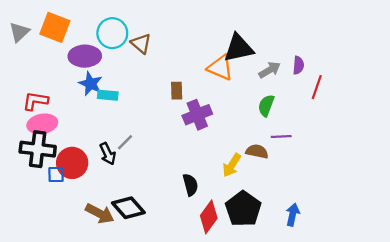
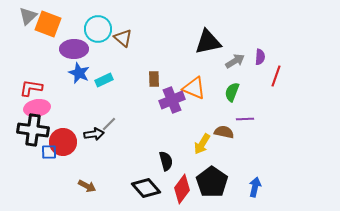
gray triangle: (19, 32) -> (28, 16), moved
orange triangle: (220, 68) -> (194, 88), moved
cyan rectangle: (108, 95) -> (104, 80), moved, turned -30
black arrow: (108, 154) -> (94, 134), turned -72
black diamond: (128, 208) -> (146, 188), moved
brown arrow: (100, 213) -> (87, 186), size x0.7

